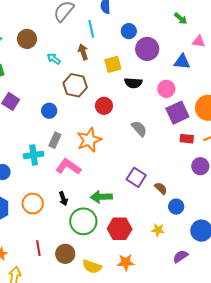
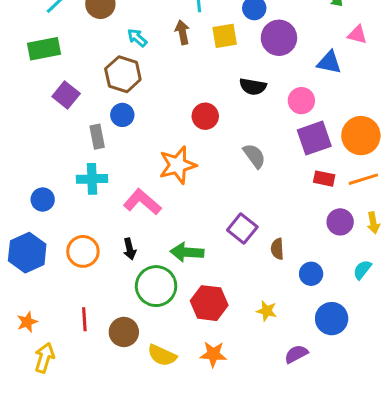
yellow square: (113, 64) -> (225, 36), moved
brown hexagon: (75, 85) -> (123, 74), moved
gray rectangle: (55, 140) -> (97, 137), moved, turned -42
brown semicircle: (161, 188) -> (277, 249), turned -144
blue circle: (176, 207) -> (311, 274), moved

